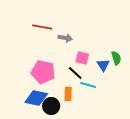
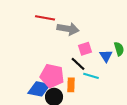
gray arrow: (65, 38) -> (68, 29), size x1.5
pink square: (82, 58) -> (85, 49), turned -32
pink pentagon: (43, 72) -> (52, 76), moved

